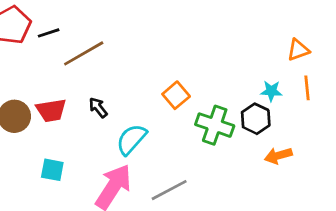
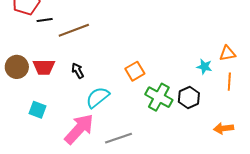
black line: (49, 33) -> (45, 20), moved
cyan star: (271, 91) -> (204, 67), moved
orange arrow: (278, 156) -> (224, 128), moved

